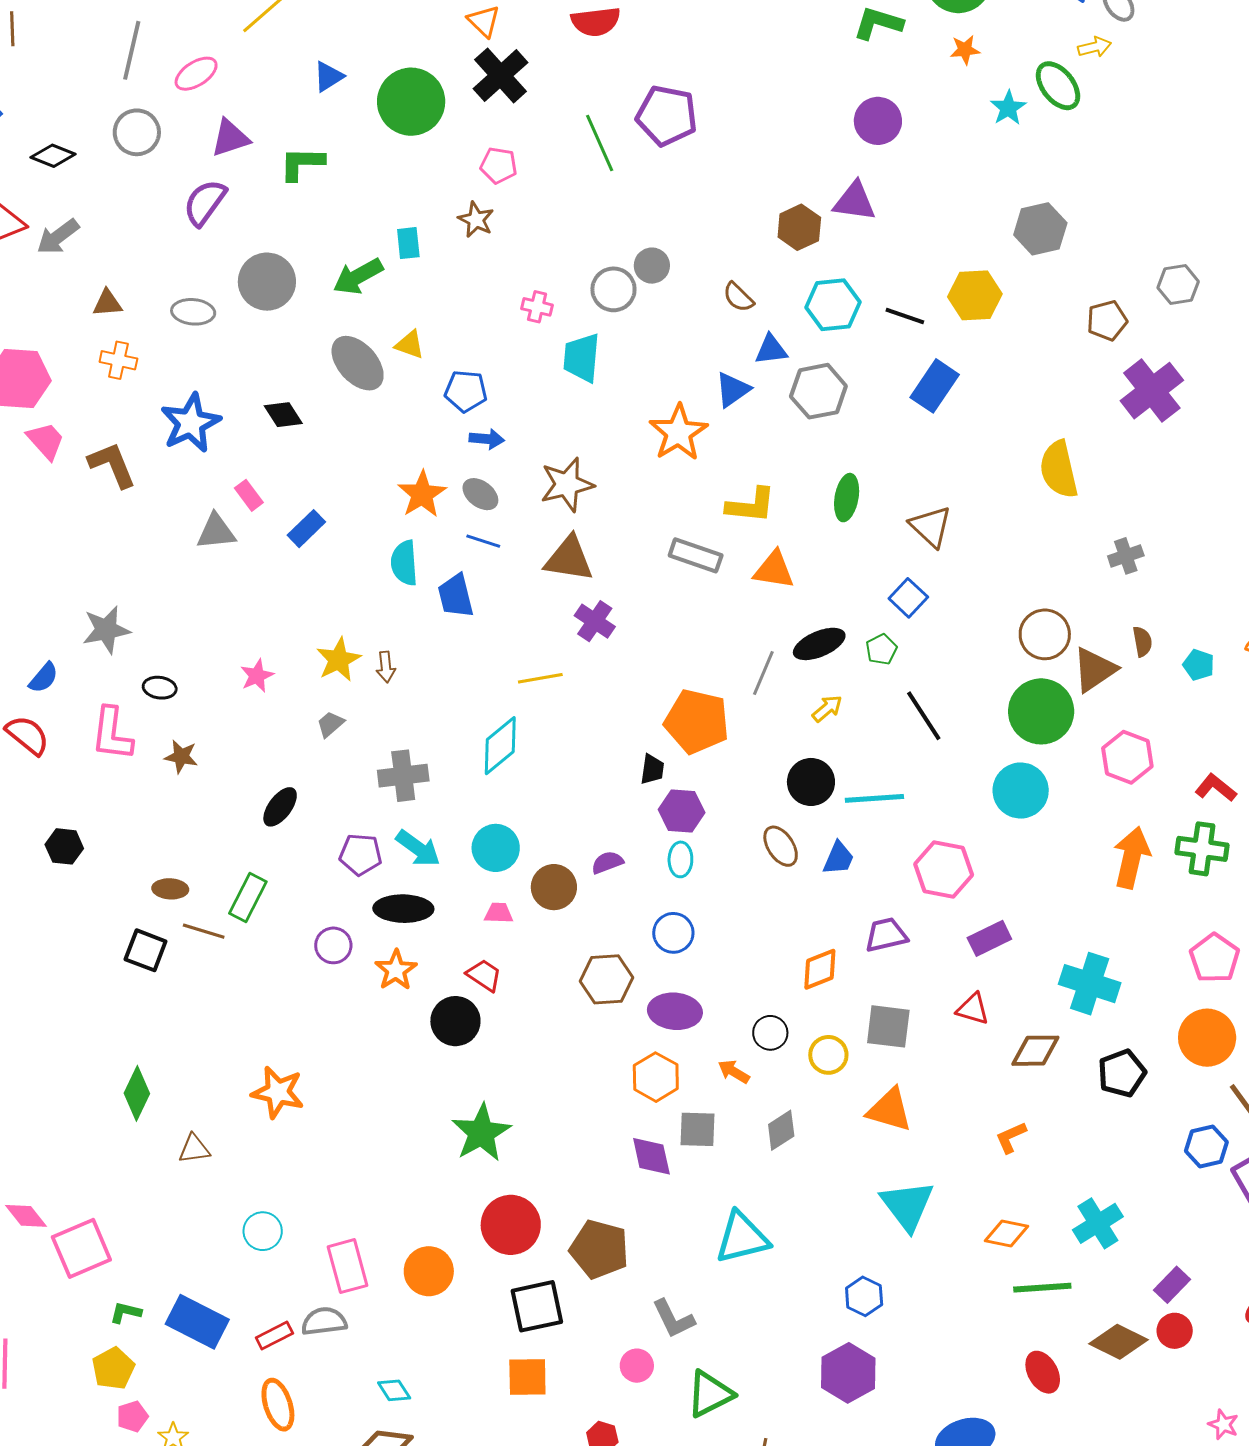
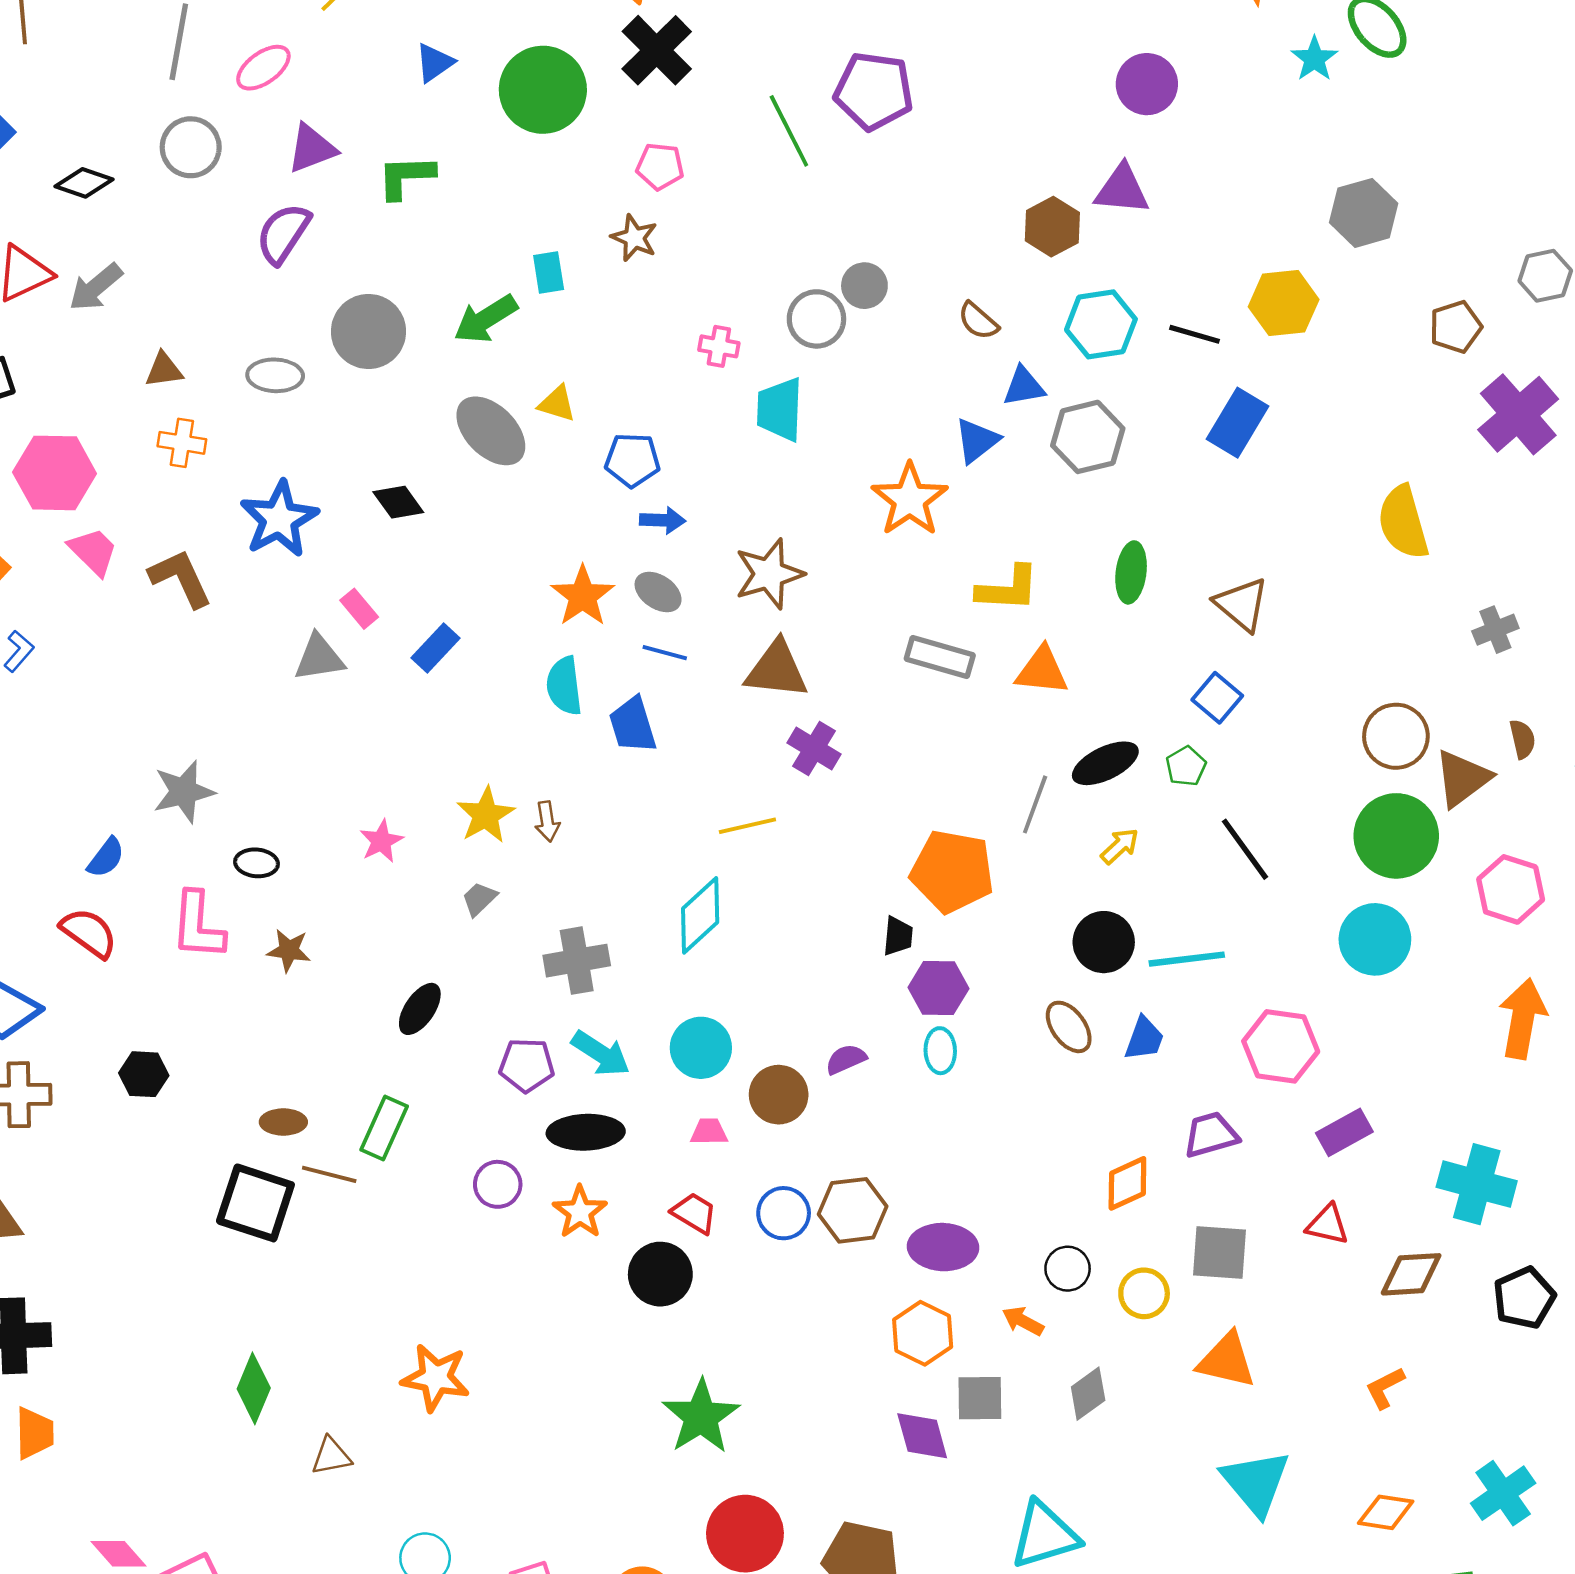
blue circle: (673, 933) -> (784, 1213), moved
black square: (146, 950) -> (255, 1203), size x1.4

